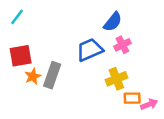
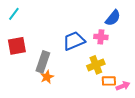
blue semicircle: (113, 22) -> (113, 18), moved
pink cross: (122, 45) -> (101, 37), turned 32
orange star: (33, 76) -> (47, 77), moved

